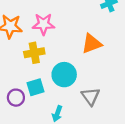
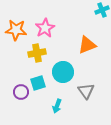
pink star: (43, 24) -> (45, 28), turned -30

